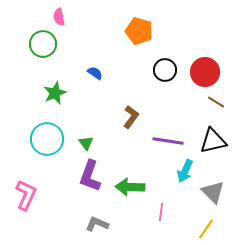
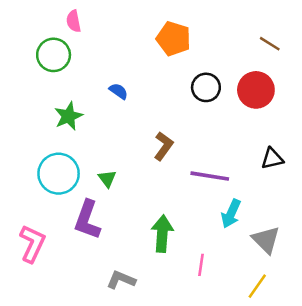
brown line: (216, 102) -> (270, 44), moved
black triangle: (213, 141) -> (272, 159), moved, size x0.7
purple L-shape: (90, 176) -> (87, 220), moved
green arrow: (130, 187) -> (162, 234), turned 92

